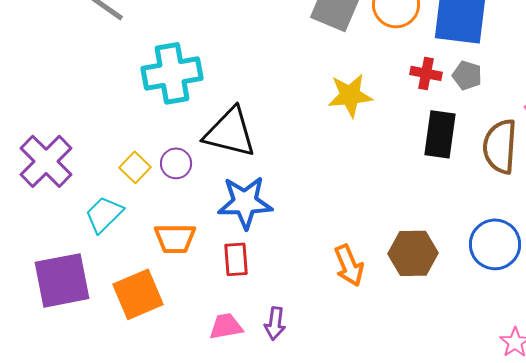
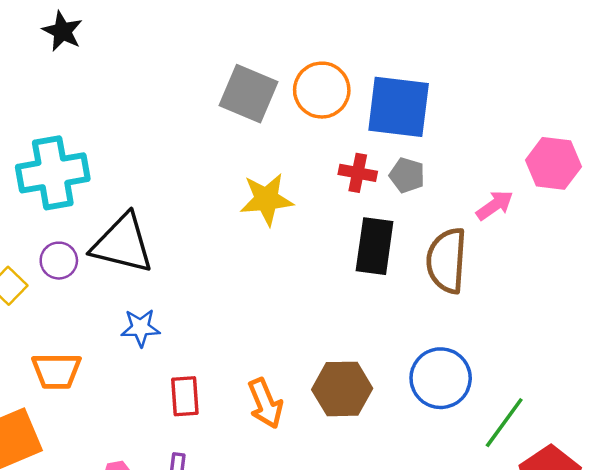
purple circle: (176, 163) -> (59, 261), moved
blue star: (245, 202) -> (140, 328), size x0.6
red rectangle: (236, 259) -> (185, 396), moved

